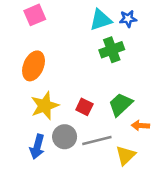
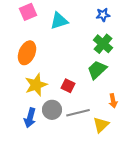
cyan triangle: (101, 20) -> (59, 21), moved
green cross: (112, 50) -> (103, 44), moved, turned -30
green trapezoid: (121, 104) -> (97, 70), moved
orange arrow: (140, 126) -> (113, 101), turned -104

